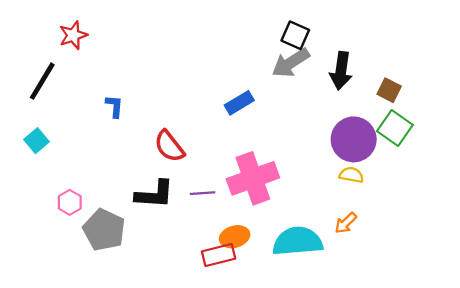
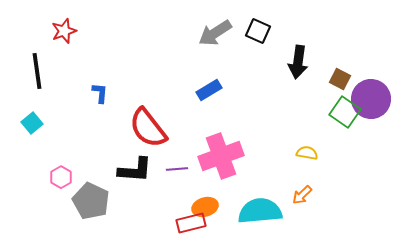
gray arrow: (291, 63) -> (215, 33), moved
black line: (42, 81) -> (37, 71), turned -39
purple circle: (354, 139) -> (371, 99), moved
red semicircle: (169, 146) -> (148, 128), size x1.4

